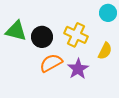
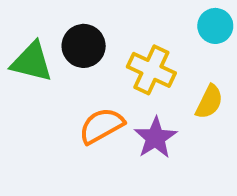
black circle: (42, 37) -> (84, 46), moved

